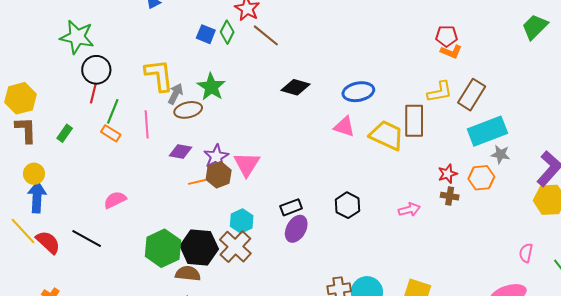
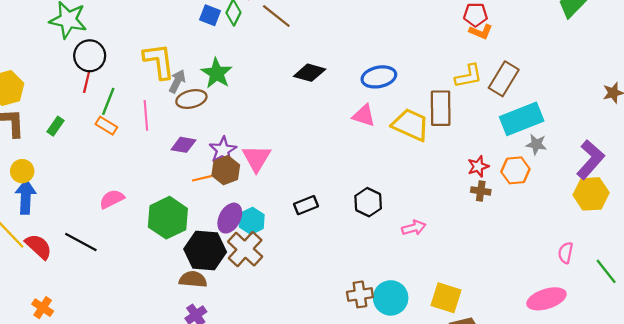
pink arrow: (409, 210) -> (414, 228), moved
purple ellipse: (296, 229) -> (230, 218), moved
green hexagon: (163, 248) -> (168, 218), moved

